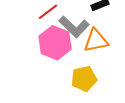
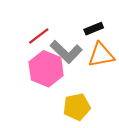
orange triangle: (96, 41) -> (101, 55), moved

